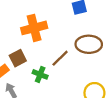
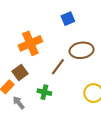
green cross: (40, 74) -> (44, 92), moved

